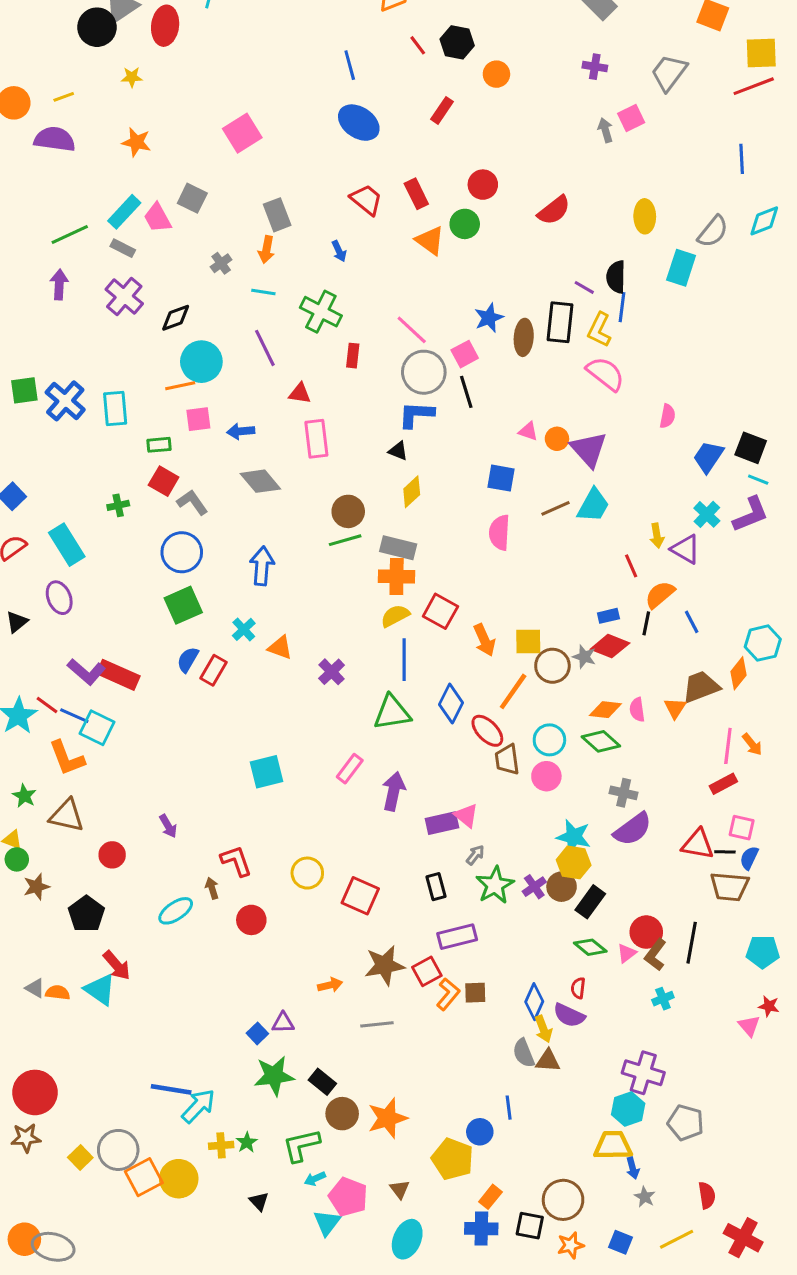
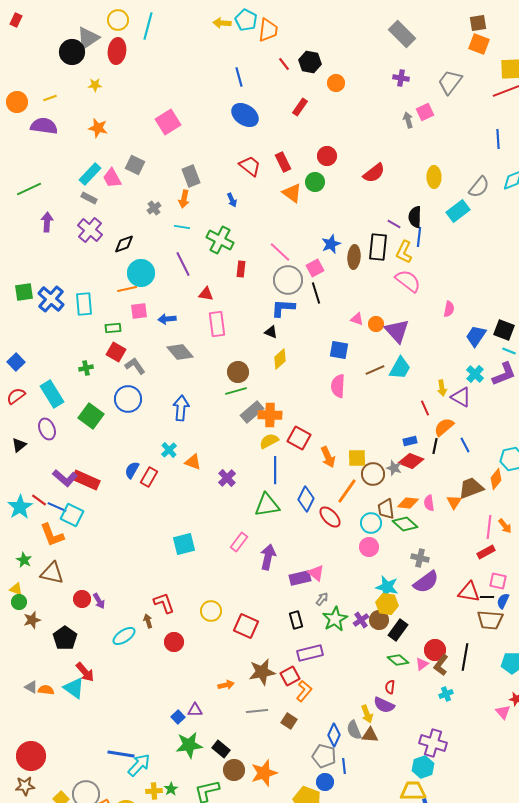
green line: (70, 235) -> (29, 189), moved
cyan rectangle: (681, 268) -> (458, 211), turned 35
gray rectangle: (398, 548) -> (252, 412), moved, turned -55
green square: (183, 605) -> (91, 416), moved, turned -30
brown trapezoid: (507, 760) -> (386, 509), moved
purple arrow: (168, 826) -> (99, 601), moved
brown square: (475, 993) -> (289, 721), moved, turned 35
blue diamond: (534, 1002) -> (334, 735), moved
gray pentagon: (686, 1123) -> (324, 756), moved

